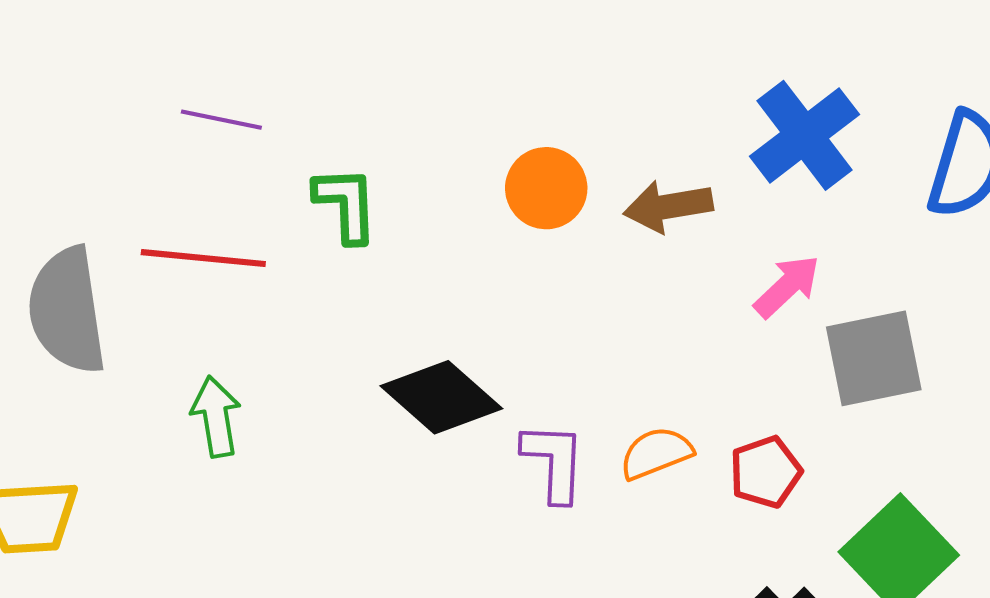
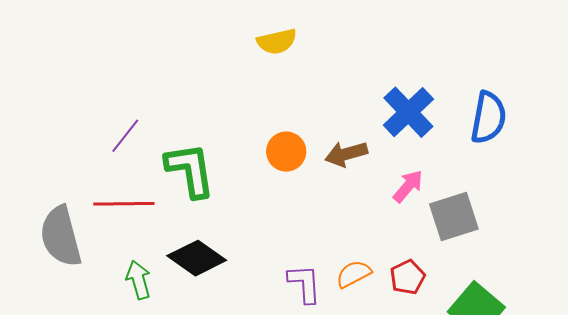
purple line: (221, 120) -> (125, 136), turned -57
green L-shape: (346, 204) -> (190, 170), size x1.5
black diamond: (441, 397) -> (197, 258), moved

